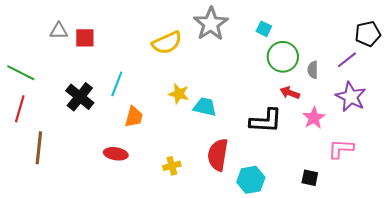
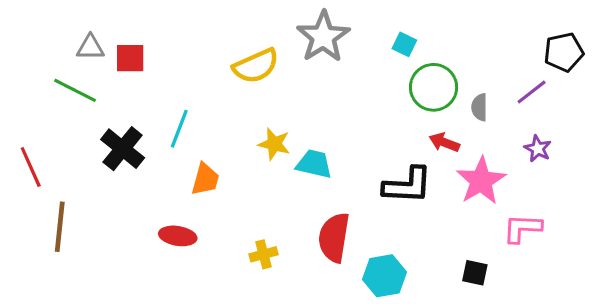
green line: (21, 73) -> (75, 90), moved
purple star: (351, 97) -> (538, 149), size x0.6
red line: (20, 109) -> (31, 167), turned -40
pink star: (314, 118) -> (481, 181), size x1.4

